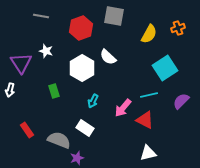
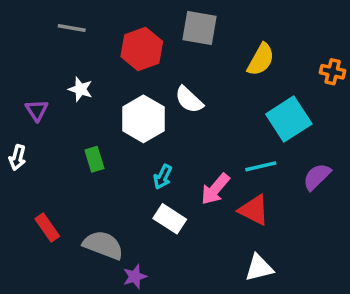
orange cross: (178, 28) -> (333, 72), moved, turned 32
purple triangle: (21, 63) -> (37, 110), size x0.6
white rectangle: (85, 128) -> (170, 219), moved

